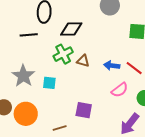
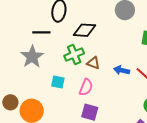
gray star: (23, 76) -> (32, 57), moved
pink semicircle: (120, 90) -> (86, 87), moved, turned -36

